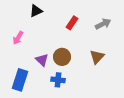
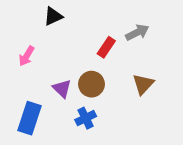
red rectangle: (72, 23) -> (106, 47), moved
gray arrow: (103, 24) -> (137, 32), moved
blue cross: (58, 80) -> (86, 118), turned -32

